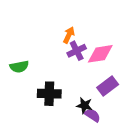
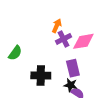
green semicircle: (19, 67) -> (15, 53), turned -42
purple rectangle: (108, 86) -> (73, 68), moved, turned -66

